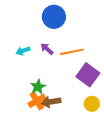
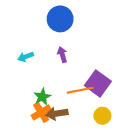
purple arrow: (47, 49) -> (62, 55), moved, turned 32
orange line: (72, 52) -> (80, 90), moved

